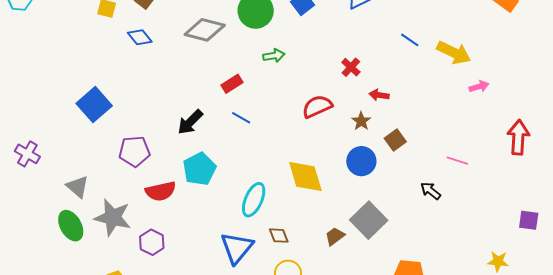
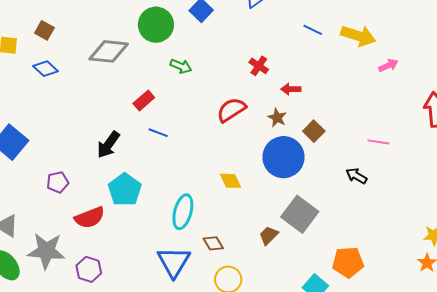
green arrow: (274, 56) -> (181, 66), turned 40
purple pentagon: (134, 151) -> (58, 182), size x0.7
blue circle: (361, 161) -> (283, 157), size x1.4
yellow diamond: (305, 176) -> (231, 181), size x0.6

